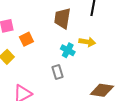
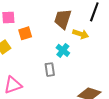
yellow arrow: (87, 42) -> (81, 34), moved

